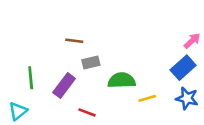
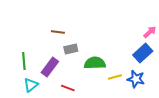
blue star: (187, 98) -> (136, 79), moved
cyan triangle: (18, 111) -> (31, 85), moved

